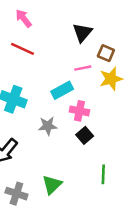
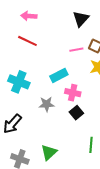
pink arrow: (24, 18) -> (29, 16), turned -49
black triangle: (82, 32) -> (81, 19), moved
pink line: (83, 68) -> (76, 50), moved

